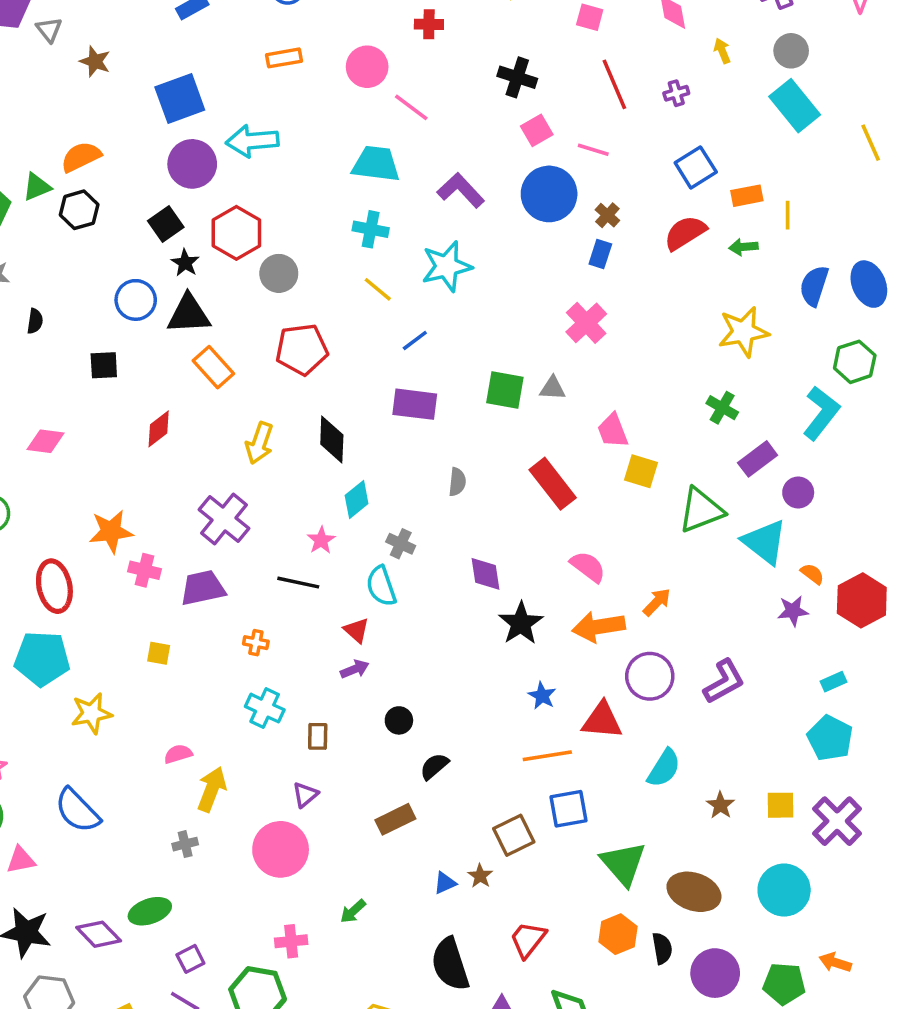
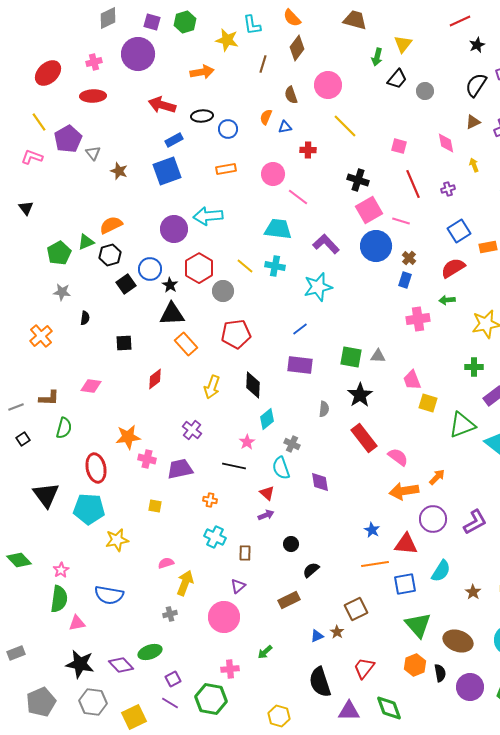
blue square: (180, 99) -> (167, 171), moved
pink square: (537, 130) -> (369, 210), size x1.5
black square: (166, 224) -> (126, 284), moved
green arrow: (743, 247) -> (447, 300), moved
yellow line: (378, 289) -> (245, 266), moved
blue circle: (136, 300) -> (150, 269), moved
pink cross: (586, 323) -> (418, 319), moved, turned 35
green cross: (722, 408) -> (474, 367), turned -30
red rectangle: (553, 484) -> (364, 438), moved
purple cross: (224, 519) -> (192, 430), size x0.7
purple diamond: (485, 574) -> (320, 482), moved
black star: (521, 623) -> (360, 395), moved
blue square: (569, 809) -> (405, 584), moved
blue semicircle: (77, 811) -> (109, 595), turned -36

